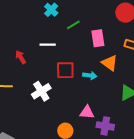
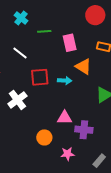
green line: (73, 25) -> (44, 31), turned 32
white line: (48, 45) -> (20, 53), turned 42

